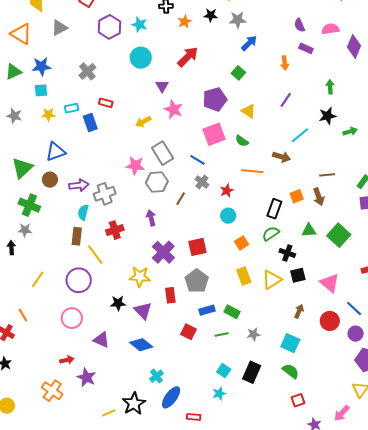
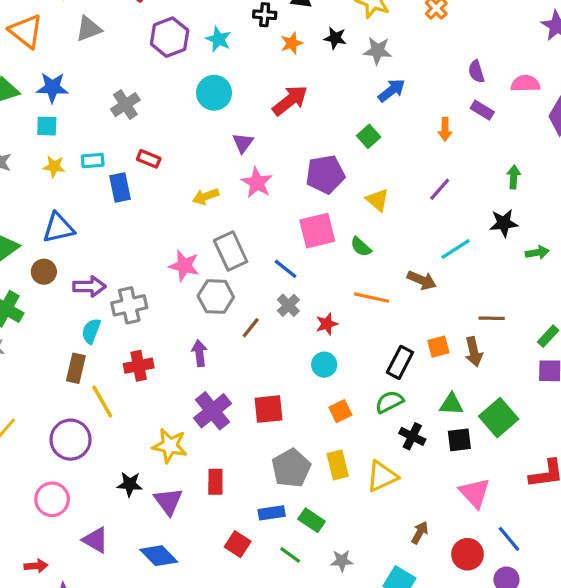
black square: (298, 275) -> (459, 440), moved
gray pentagon: (197, 281) -> (291, 468), moved
green line: (221, 335) -> (290, 555), turned 40

